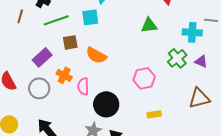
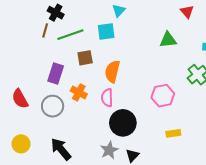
brown line: (20, 16) -> (45, 30), moved
orange semicircle: (96, 55) -> (112, 71), turned 75
purple rectangle: (42, 57) -> (56, 74), turned -30
pink semicircle: (83, 86) -> (107, 98), moved

